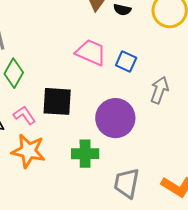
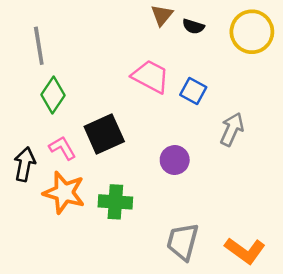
black square: (57, 101) -> (104, 134), turned -32
purple circle: (115, 118) -> (175, 160), size x0.6
green cross: (85, 154) -> (115, 202), moved

